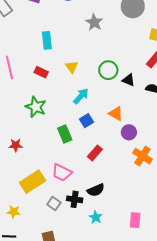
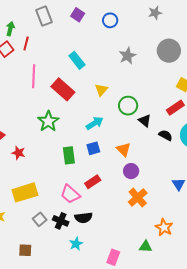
cyan rectangle: (47, 40) -> (77, 60), turned -48
yellow triangle: (72, 67) -> (101, 90), moved
red rectangle: (41, 72) -> (63, 89), size x1.6
pink trapezoid: (62, 173) -> (70, 194), moved

